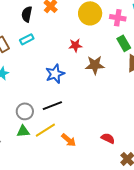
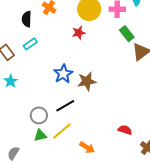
red star: (75, 45) -> (79, 33), moved
brown star: (95, 65) -> (87, 81), moved
orange arrow: (69, 140) -> (87, 147), moved

